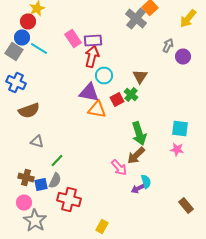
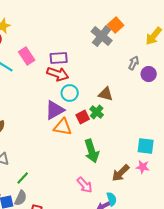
pink rectangle: (73, 38) -> (27, 56), moved
red arrow: (92, 56) -> (58, 74), turned 95
brown triangle: (140, 76) -> (106, 94), turned -49
purple triangle: (89, 92) -> (55, 110), turned -40
green arrow: (139, 134) -> (92, 151), moved
brown arrow: (136, 156) -> (121, 173), moved

